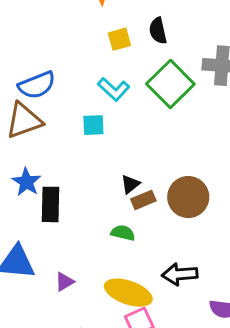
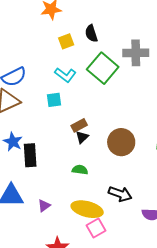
brown rectangle: (143, 200) -> (79, 125), moved
black arrow: (180, 274) -> (120, 194), turned -150

